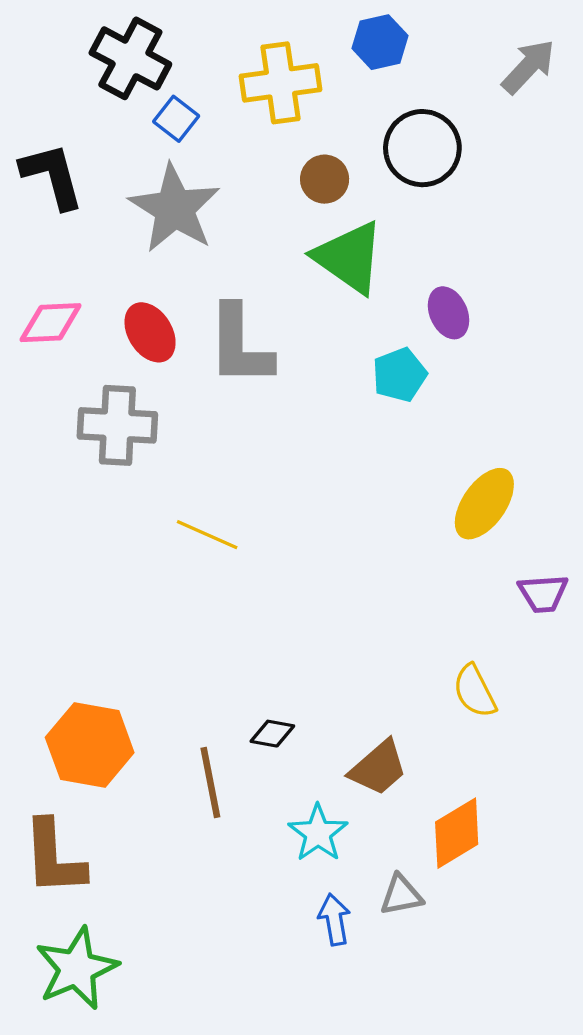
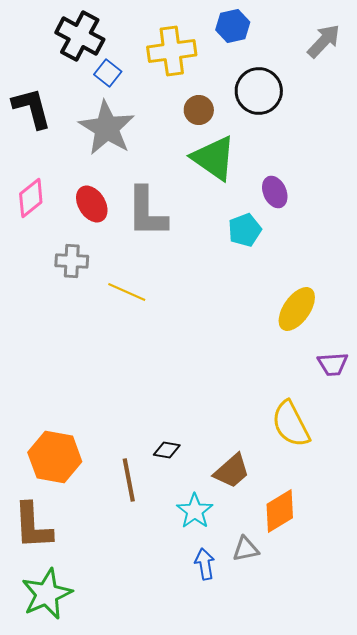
pink diamond: (51, 323) -> (31, 198), turned -36
gray cross: (117, 425) -> (72, 261), size x0.7
yellow line: (207, 535) -> (127, 292), moved
yellow semicircle: (475, 691) -> (291, 424), size x1.4

